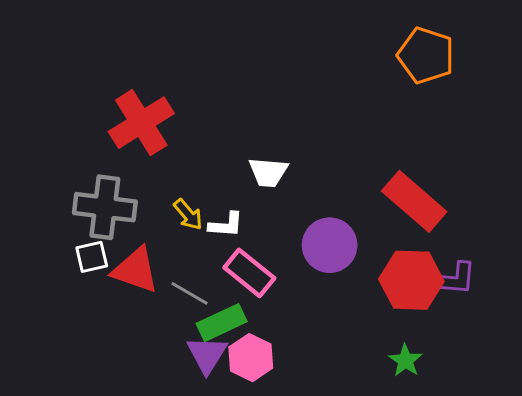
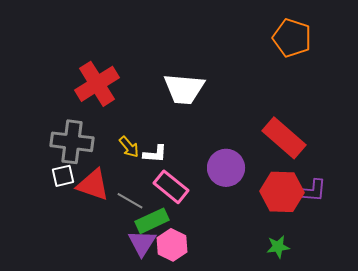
white trapezoid: (268, 172) -> (184, 89), moved, size x1.5
green star: (405, 360) -> (278, 247), turned 30

